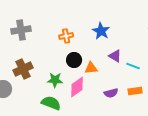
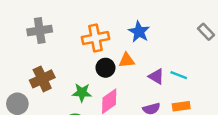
orange cross: (66, 36) -> (96, 38), size x1.5
purple triangle: (115, 56) -> (156, 76), moved
orange triangle: (91, 68) -> (127, 60), moved

